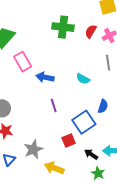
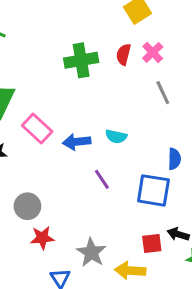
cyan semicircle: (83, 79) -> (116, 136), moved
blue square: (84, 122) -> (153, 190), turned -30
red square: (69, 141) -> (152, 243), moved, turned 32

